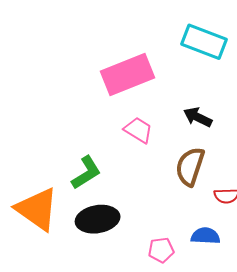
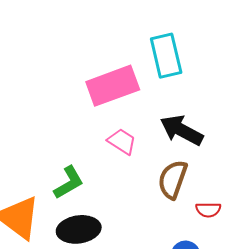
cyan rectangle: (204, 42) -> (166, 56), moved, turned 54
black arrow: (198, 117) -> (182, 130), size x1.5

